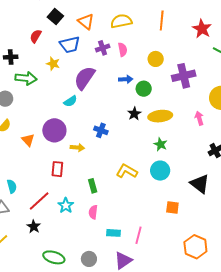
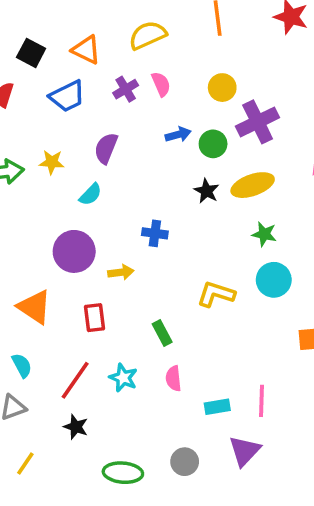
yellow star: (53, 64) -> (52, 162), moved
purple cross: (184, 76) -> (258, 122), moved
purple semicircle: (85, 78) -> (106, 148), size x0.7
orange triangle: (28, 140) -> (34, 307), moved, size x1.5

